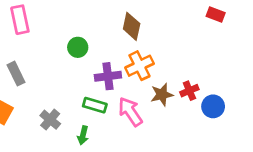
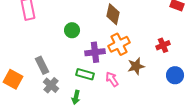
gray rectangle: (16, 74) -> (42, 65), moved
red cross: (189, 91) -> (163, 45), moved
pink arrow: (130, 112) -> (112, 79), size x0.7

